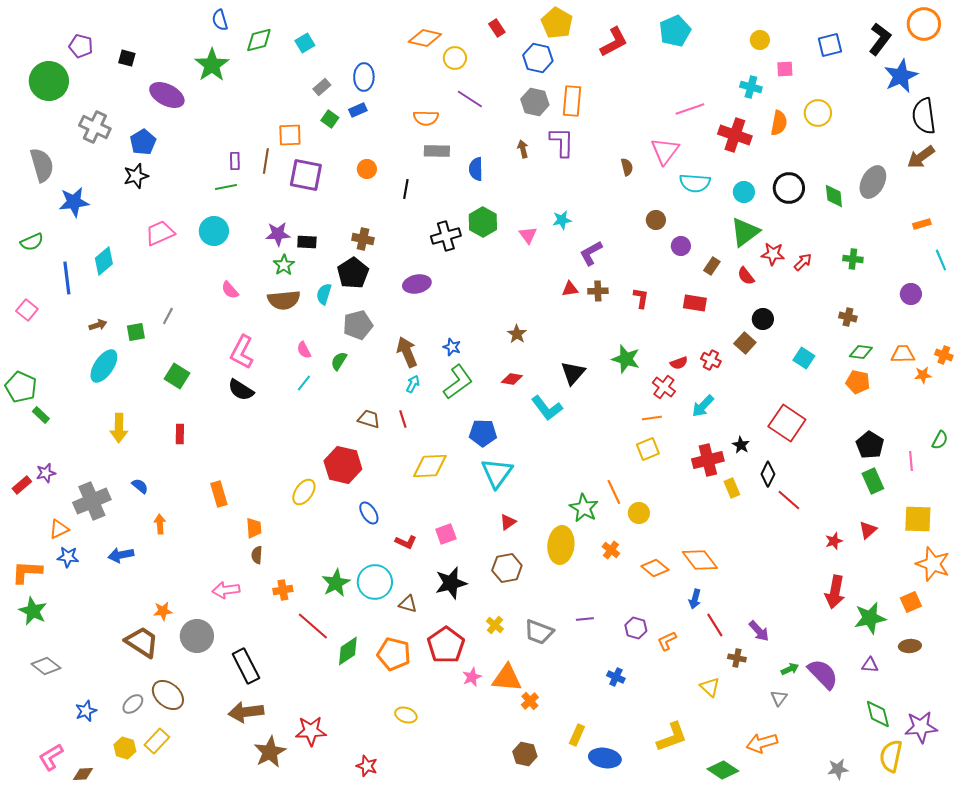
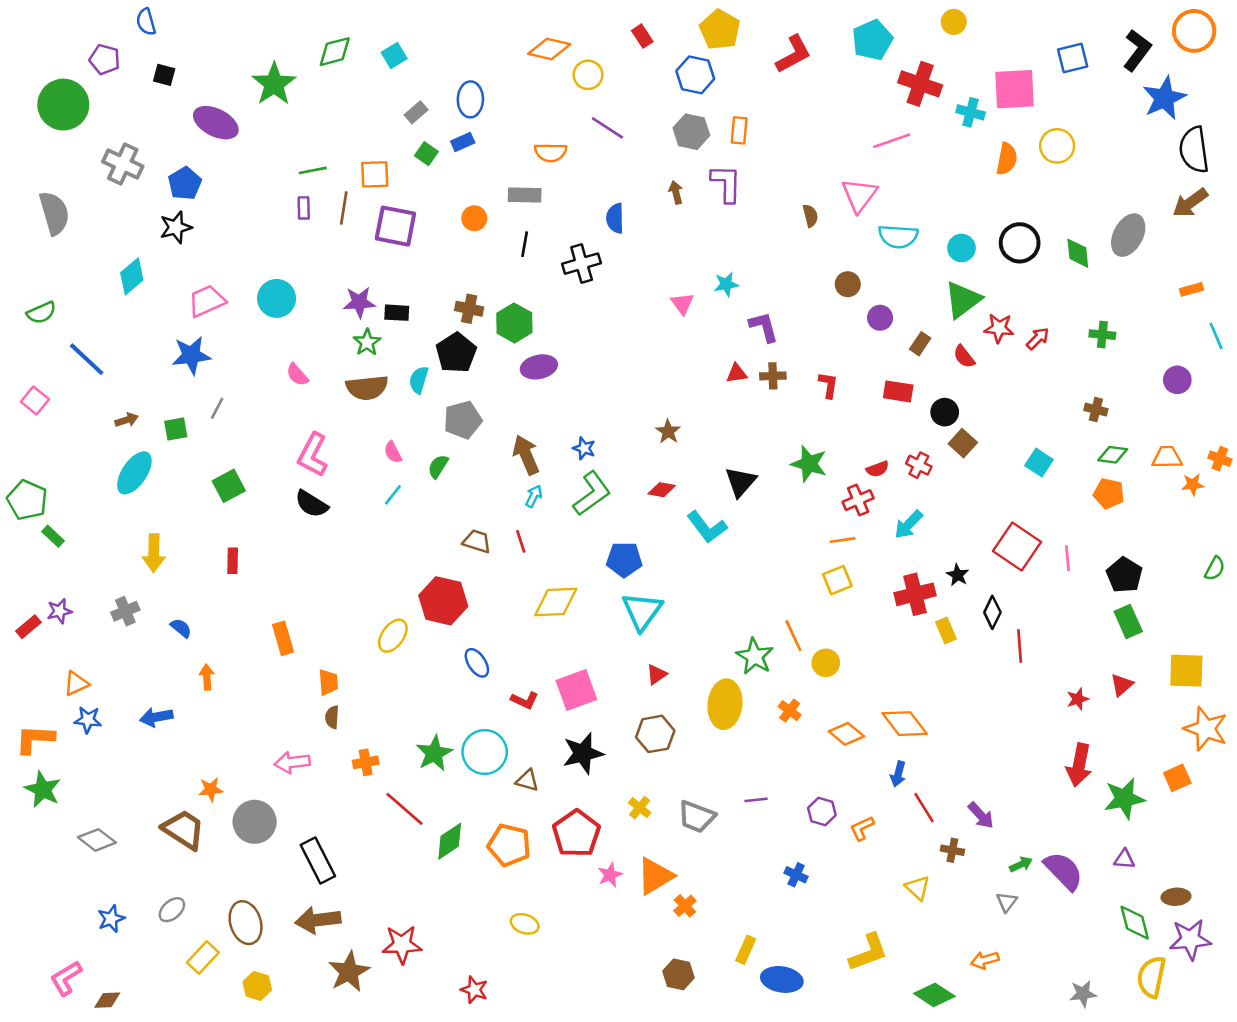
blue semicircle: (220, 20) -> (146, 22), moved
yellow circle: (760, 40) -> (954, 22), moved
pink square: (785, 69) -> (1014, 89), size x2.0
orange rectangle: (572, 101) -> (739, 130), size x0.7
red cross: (735, 135) -> (920, 84), moved
gray rectangle: (437, 151) -> (525, 195), moved
green line: (226, 187) -> (313, 170), moved
blue star: (74, 202) -> (191, 355), moved
green hexagon: (483, 222) -> (514, 323), moved
black cross: (446, 236) -> (582, 264), moved
purple L-shape: (591, 253) -> (764, 327), turned 104
cyan diamond: (104, 261) -> (132, 276), moved
blue line: (67, 278) -> (87, 359), turned -40
black circle: (763, 319) -> (945, 412), moved
green square: (177, 376) -> (229, 486), turned 30
red cross: (664, 387) -> (858, 500), turned 30
pink line: (911, 461) -> (1067, 558), moved
red line: (789, 500) -> (1020, 646), turned 45
gray cross: (92, 501) -> (125, 611), moved, size x0.6
pink square: (446, 534) -> (576, 690), size x1.5
brown ellipse: (910, 646) -> (1176, 897), moved
gray diamond: (46, 666) -> (97, 840), moved
orange triangle: (507, 678) -> (655, 876), turned -36
brown ellipse: (168, 695) -> (246, 923), moved, turned 32
orange arrow: (762, 743) -> (985, 960), size x0.7
yellow hexagon: (125, 748) -> (257, 986), moved

